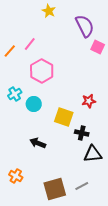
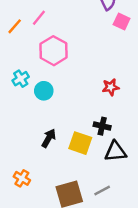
yellow square: (64, 117) -> (80, 143), moved
black arrow: (38, 143) -> (49, 138), turned 98

